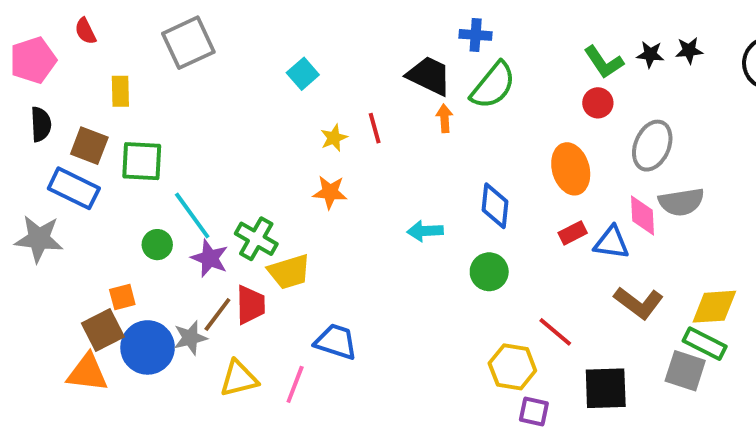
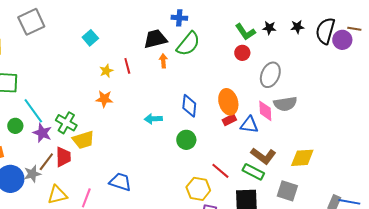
black star: (689, 50) -> (297, 27), moved
black trapezoid: (429, 76) -> (155, 39), turned -40
orange ellipse: (571, 169) -> (228, 102), moved
blue trapezoid: (336, 342) -> (120, 182), moved
green rectangle: (705, 344) -> (253, 172), moved

